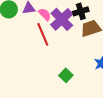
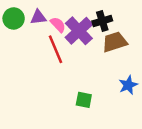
green square: (66, 75) -> (84, 100), turned -32

